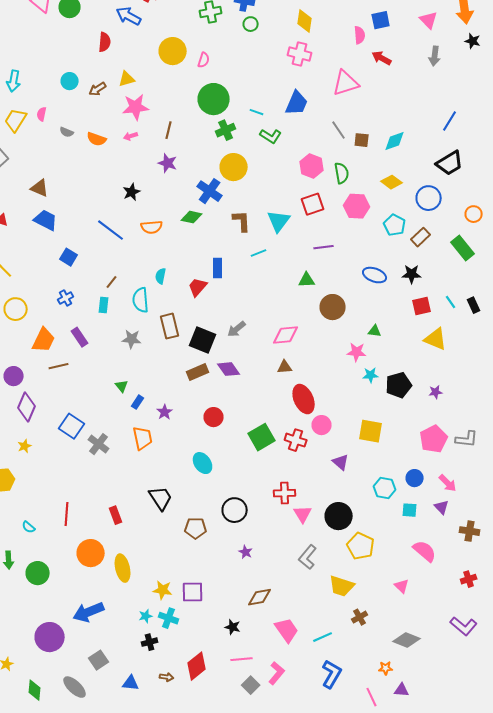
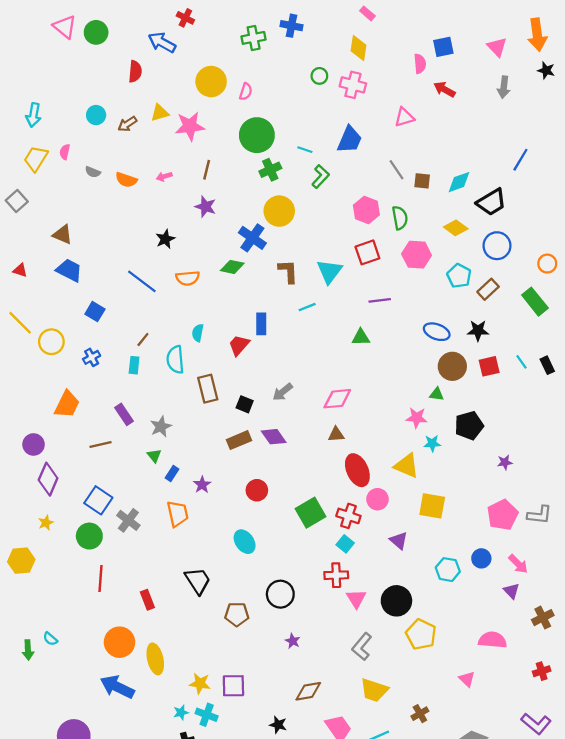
green circle: (251, 24) -> (319, 76), moved
pink triangle: (346, 83) -> (404, 117), size x0.7
pink star: (136, 107) -> (190, 126), moved
green L-shape: (271, 136) -> (321, 176), turned -80
black trapezoid: (450, 163) -> (491, 202), moved
brown circle: (333, 307) -> (452, 366), moved
yellow circle: (16, 309) -> (51, 342), moved
purple rectangle: (80, 337) -> (124, 414), moved
gray star: (132, 339) -> (161, 427), moved, turned -30
yellow triangle: (436, 339) -> (407, 466), moved
black square: (203, 340) -> (245, 404), size x0.6
brown line: (59, 366) -> (101, 444), moved
black pentagon: (399, 385) -> (469, 425), moved
cyan square: (410, 510) -> (345, 544), moved, turned 35
red line: (67, 514) -> (101, 578), moved
cyan semicircle: (29, 527) -> (50, 639), moved
brown cross: (470, 531) -> (543, 618), turned -36
pink semicircle: (425, 551) -> (493, 640), turned -35
green circle: (38, 573) -> (89, 536), moved
yellow trapezoid: (342, 586) -> (374, 690), moved
blue arrow: (89, 612) -> (117, 687), moved, turned 48

